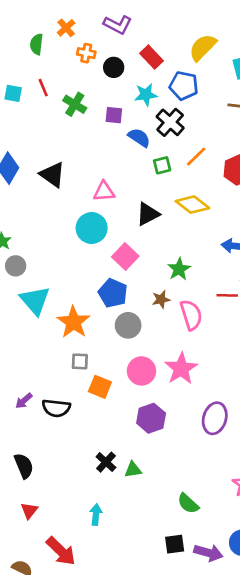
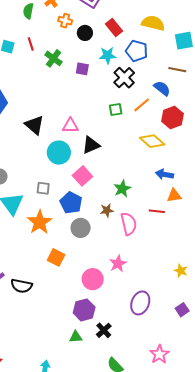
yellow semicircle: (203, 47) -> (153, 23), turned 55
blue semicircle: (139, 138) -> (162, 88), moved
black triangle: (53, 175) -> (34, 125), moved
yellow diamond: (192, 205) -> (152, 141), moved
black triangle: (148, 214) -> (91, 145), moved
gray square: (80, 361) -> (43, 188), moved
pink star: (181, 369) -> (118, 264), size x0.7
pink circle: (141, 371) -> (93, 279), moved
orange square: (100, 387) -> (56, 257), moved
purple hexagon: (151, 418) -> (84, 310), moved
black cross: (106, 462) -> (104, 330), moved

